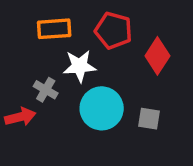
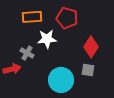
red diamond: (157, 56) -> (91, 47), moved
cyan circle: (102, 108) -> (61, 80), moved

